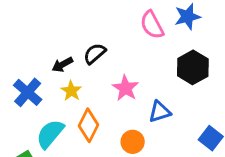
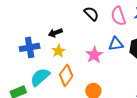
black semicircle: (95, 54) -> (91, 14), moved, turned 77
blue cross: (28, 92) -> (30, 47), turned 30
blue triangle: (160, 112) -> (116, 44), moved

